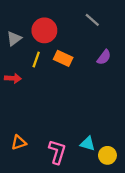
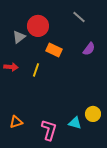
gray triangle: (14, 39) -> (19, 37), moved
yellow line: (36, 60) -> (36, 70), moved
yellow circle: (107, 155) -> (93, 114), moved

